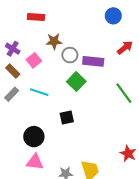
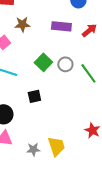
gray circle: (70, 55) -> (65, 64), moved
purple rectangle: (93, 61) -> (61, 26), moved

